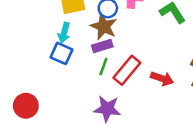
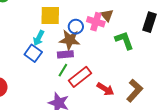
brown star: (104, 27) -> (70, 40), turned -30

